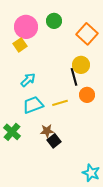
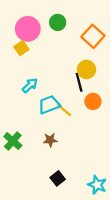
yellow line: (60, 103) -> (64, 110), turned 56
cyan trapezoid: (33, 105) -> (49, 105), moved
black square: (54, 141) -> (58, 178), moved

